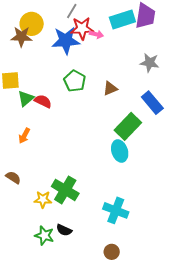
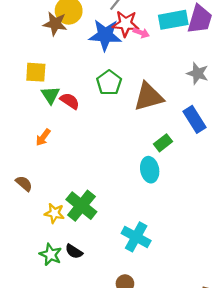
brown triangle: (110, 89) -> (149, 97), size x1.8
green triangle: (26, 98) -> (50, 95), turned -30
green rectangle: (128, 126) -> (163, 143), size x0.6

